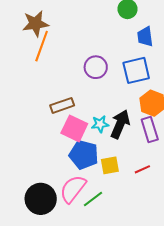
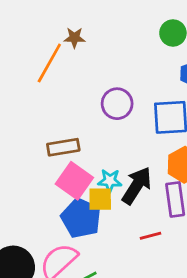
brown star: (35, 24) -> (74, 38), moved, size x0.6
yellow square: (110, 165) -> (100, 199), moved
red line: (142, 169) -> (151, 236), moved

